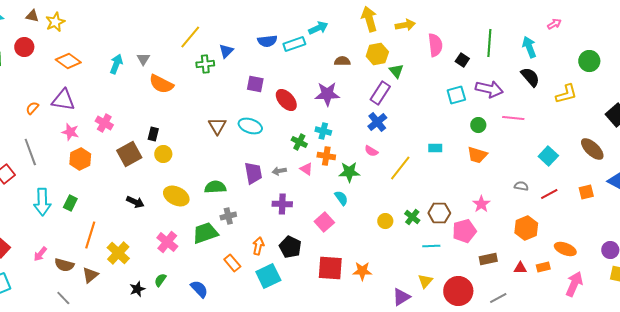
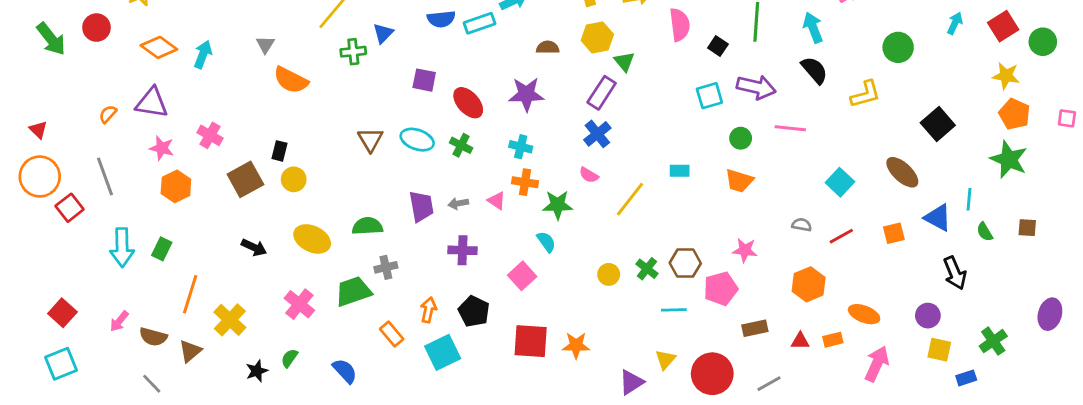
cyan arrow: (116, 64) -> (203, 54), moved
green cross: (299, 142) -> (461, 145), moved
pink star: (481, 204) -> (745, 250), turned -30

